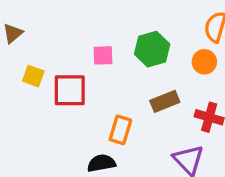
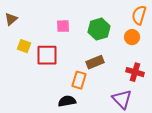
pink square: (103, 55) -> (63, 26), moved
brown rectangle: (165, 101) -> (95, 62), moved

